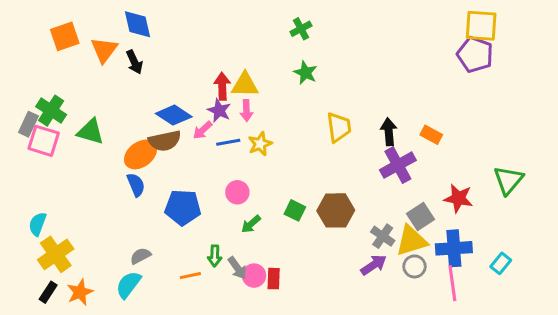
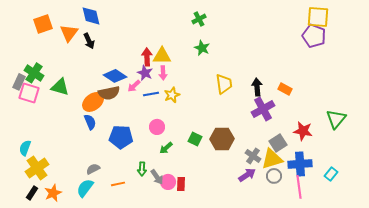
orange line: (190, 276) -> (118, 184), moved

